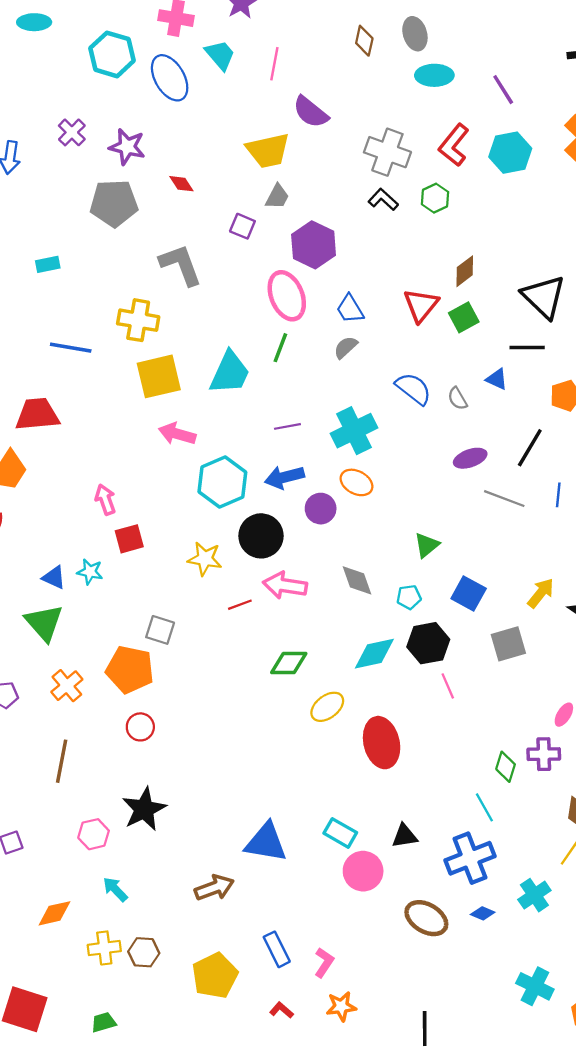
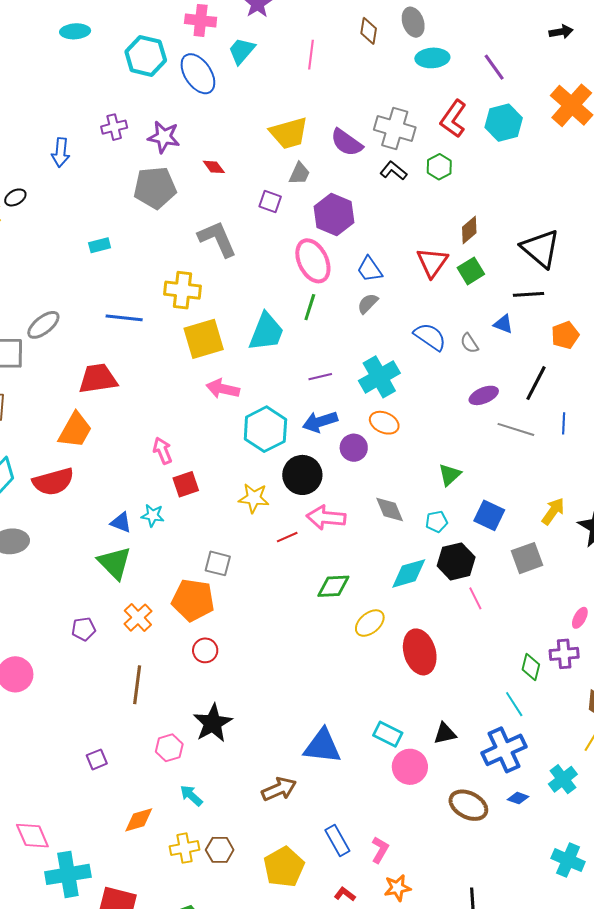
cyan trapezoid: (220, 55) -> (242, 51), turned -96
pink line: (274, 64) -> (311, 55), moved
purple semicircle: (311, 112) -> (347, 143), moved
purple cross: (72, 132) -> (114, 127), turned 35

